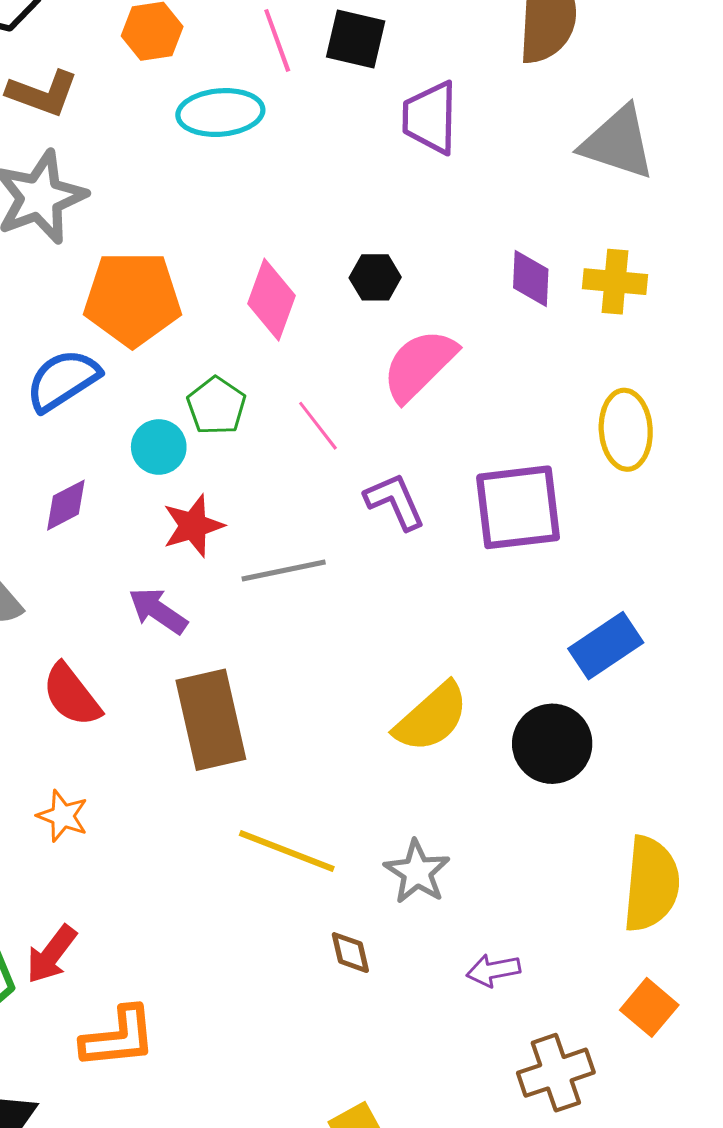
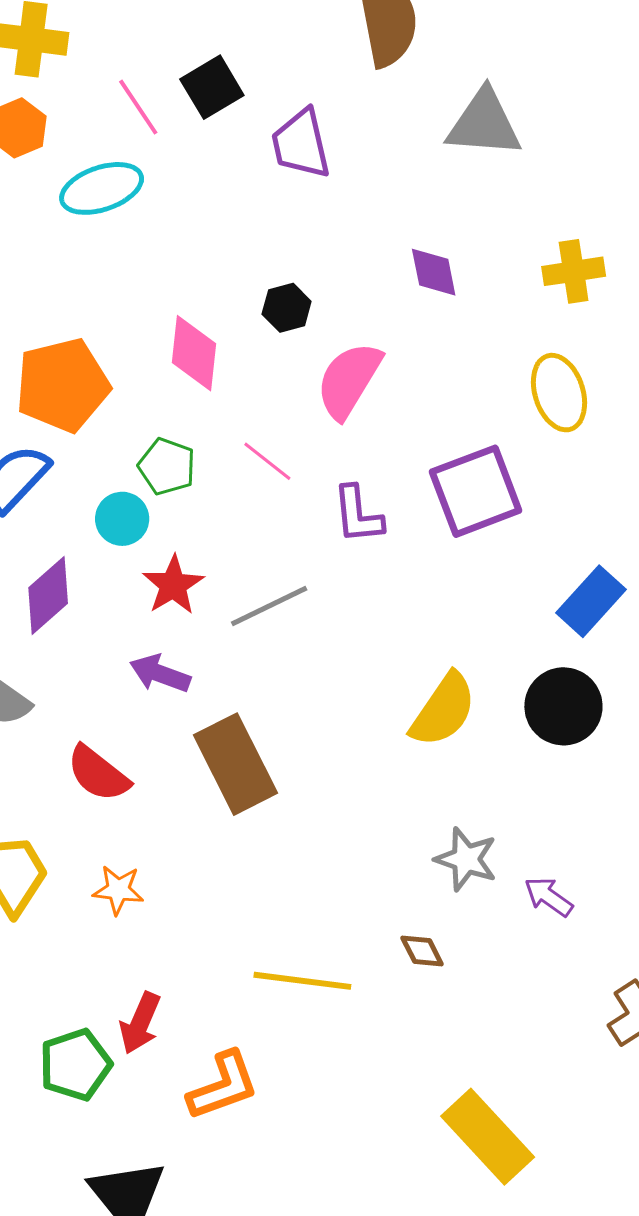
black square: (356, 39) -> (212, 87), turned -30
yellow cross: (615, 282) -> (574, 271), moved
purple L-shape: (395, 501) -> (358, 515), turned -148
purple diamond: (66, 505) -> (48, 596), size x1.4
yellow line: (287, 851) -> (302, 981), moved
purple arrow: (493, 970) -> (549, 897), moved, turned 60

